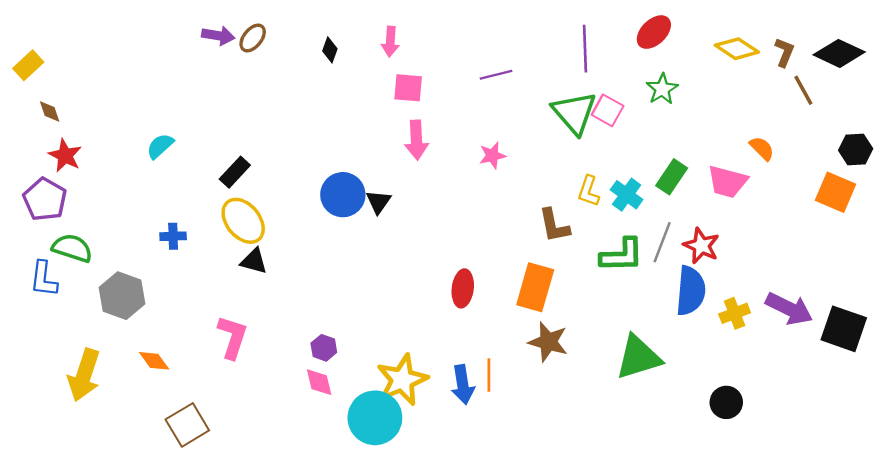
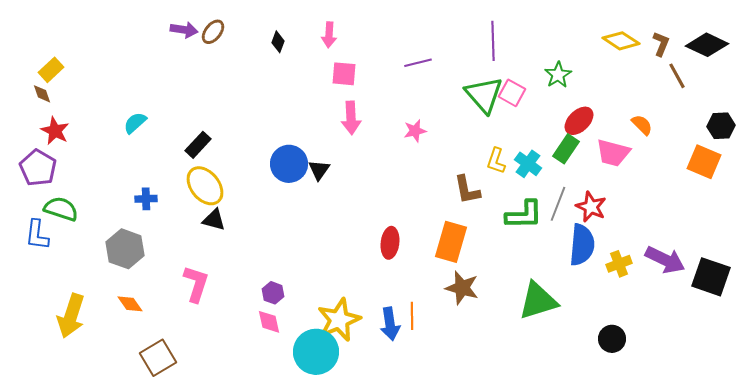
red ellipse: (654, 32) -> (579, 121), moved
yellow rectangle: (28, 65) -> (51, 70), moved
gray hexagon: (122, 296) -> (125, 249), moved

